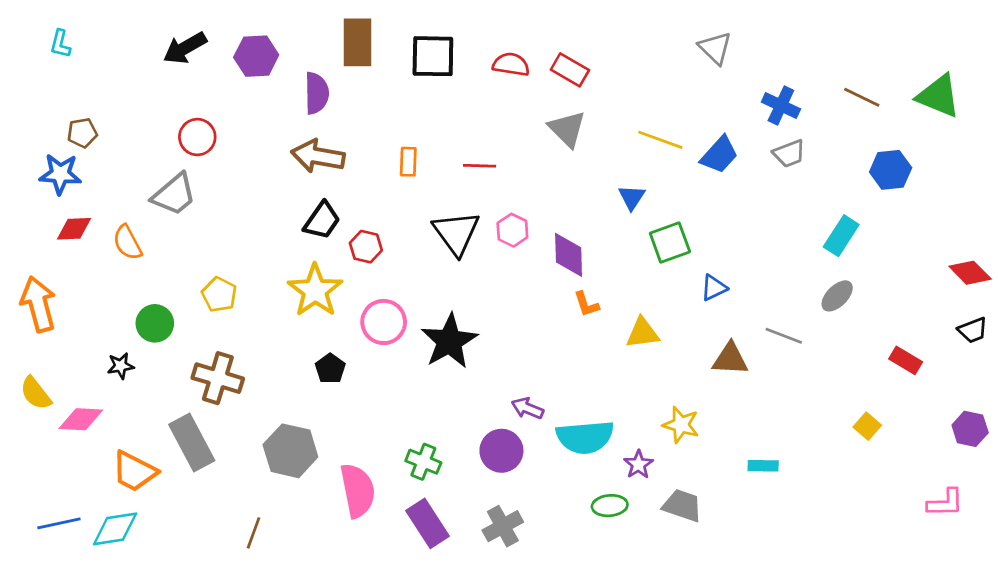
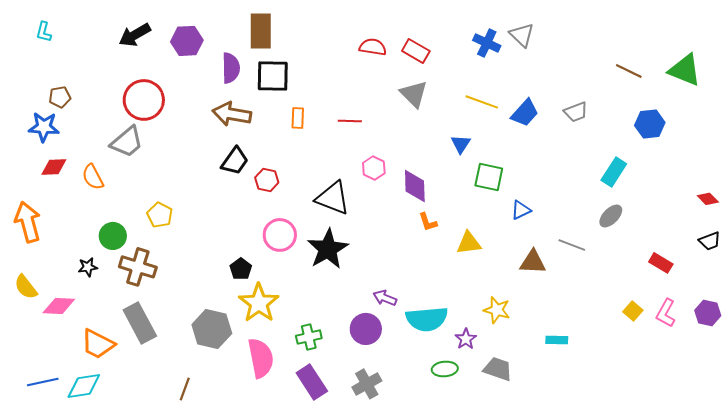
black square: (433, 56) -> (273, 76), moved
blue cross: (781, 106) -> (487, 43), moved
red circle: (197, 137) -> (144, 100), size x1.5
black triangle: (456, 233) -> (333, 198), moved, turned -33
green square: (670, 243) -> (489, 177), turned 32
red diamond: (970, 273) -> (708, 199), size x0.7
yellow star: (315, 290) -> (259, 303), moved
brown cross: (218, 378) -> (138, 267), moved
green cross: (423, 462) -> (309, 337), turned -35
pink L-shape: (945, 503) -> (666, 313), moved, turned 120

